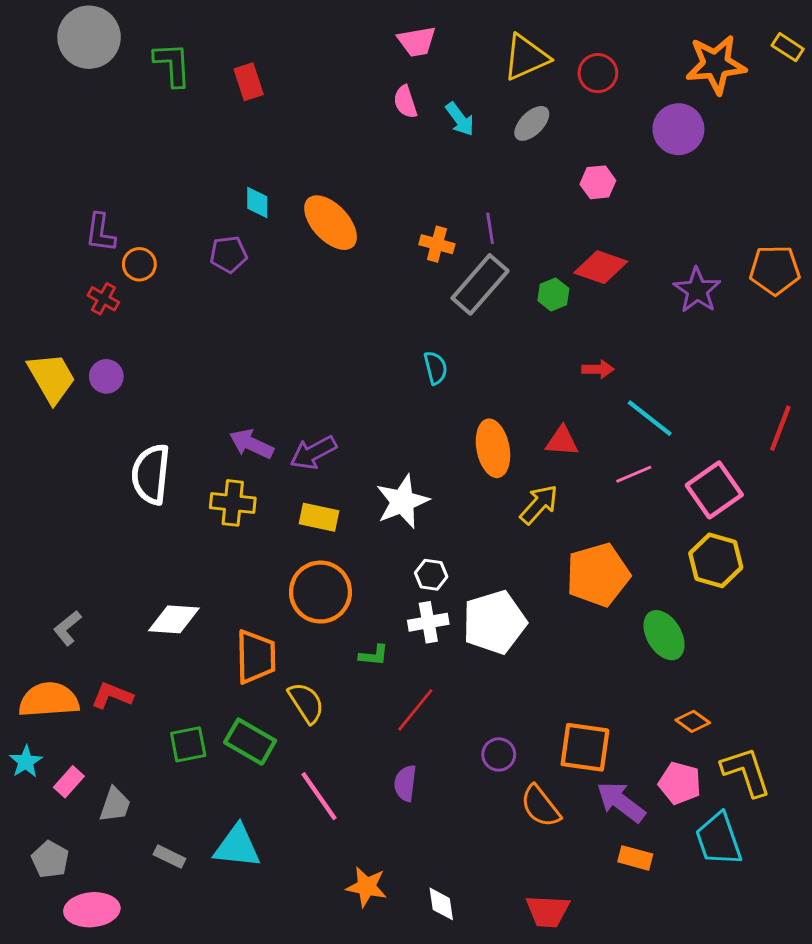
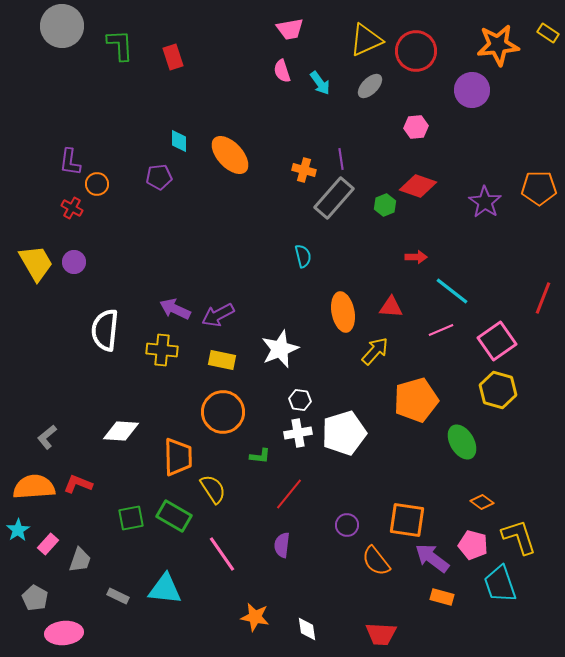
red circle: (598, 73) -> (416, 51), size x1.5

